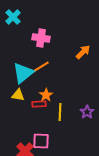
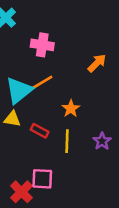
orange star: (46, 95) -> (71, 109), moved
red rectangle: (39, 104) -> (40, 131), turned 32

